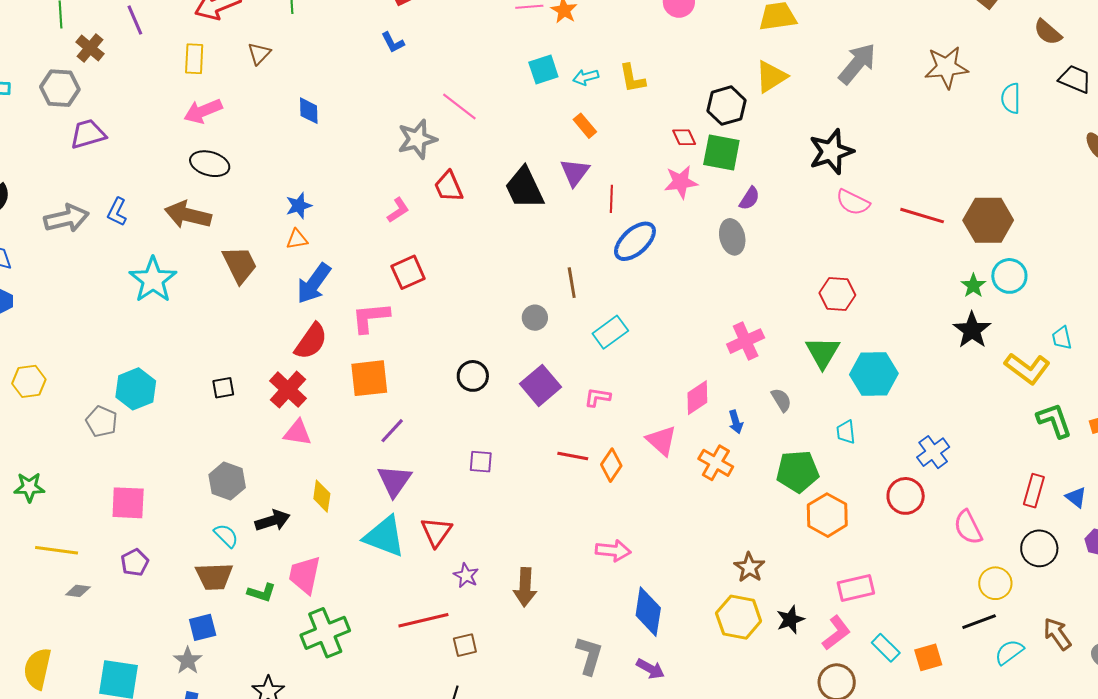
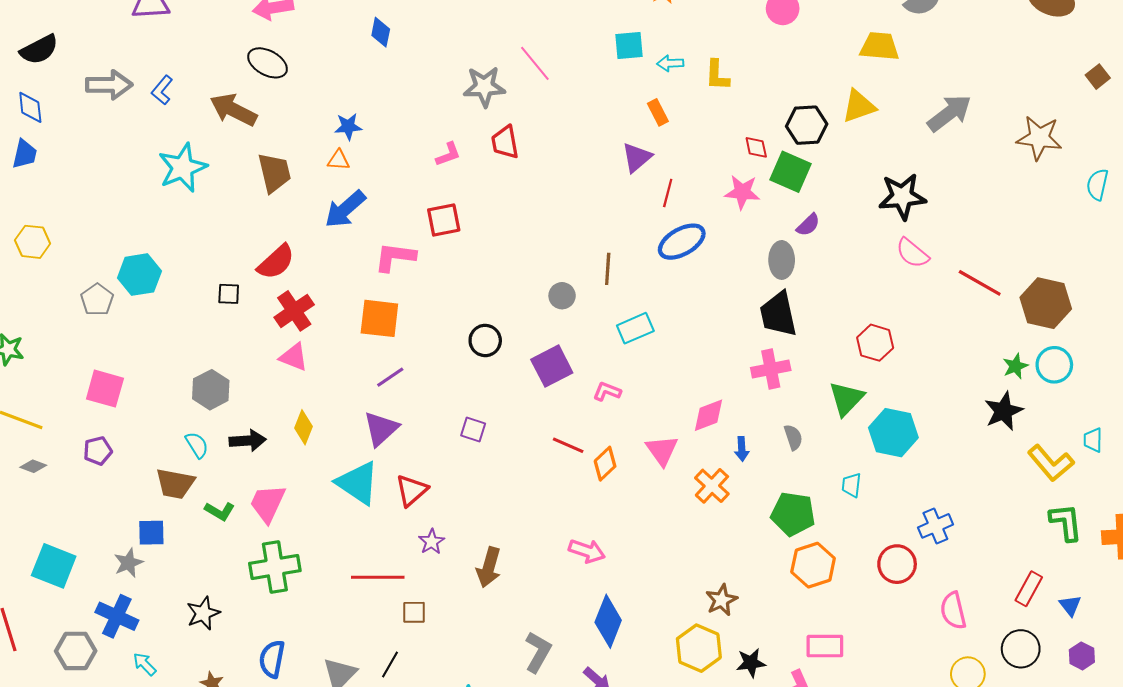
black trapezoid: (524, 188) -> (778, 314), moved
red semicircle: (311, 341) -> (276, 262), moved

